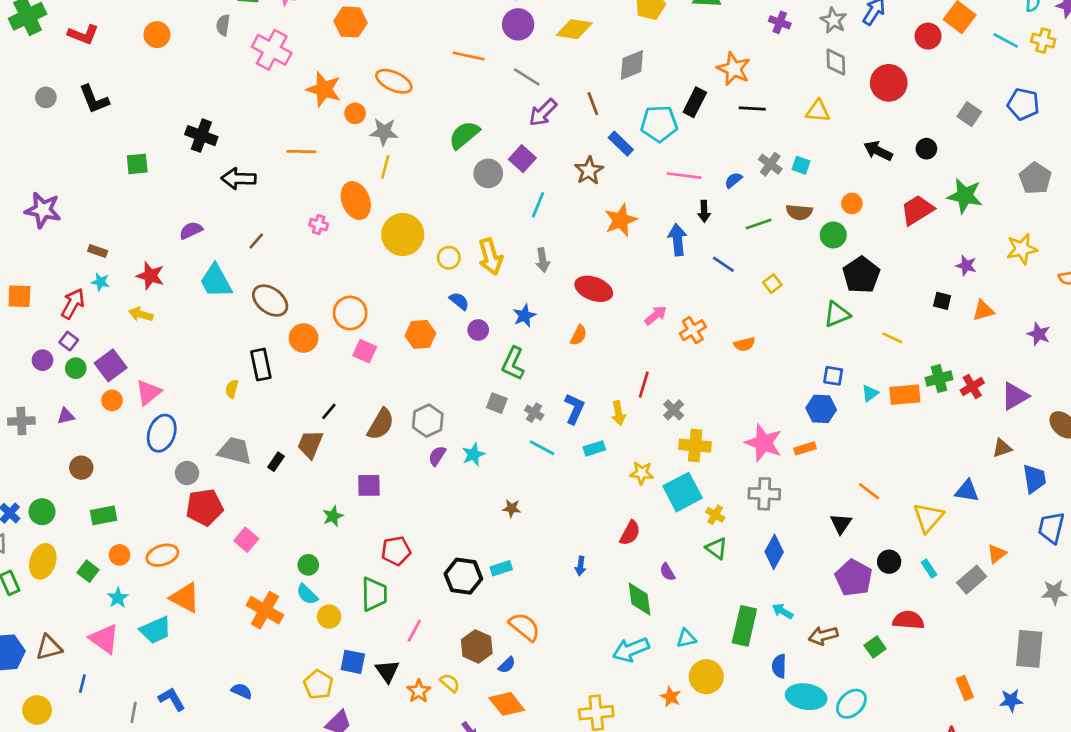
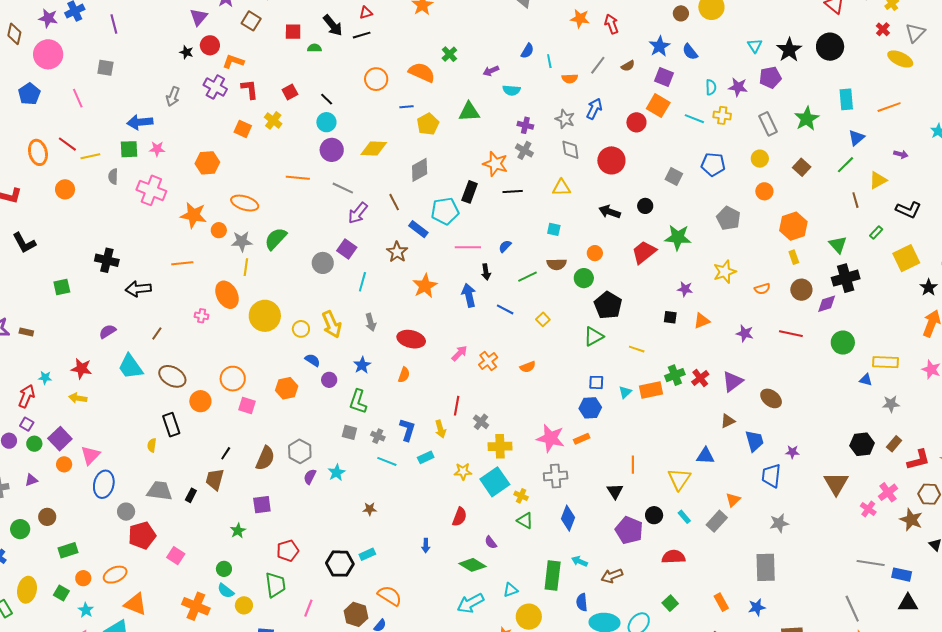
green semicircle: (464, 135) -> (276, 239), moved
gray cross: (770, 164) -> (524, 150), moved
brown rectangle: (98, 251) -> (26, 332), moved
orange line: (869, 491) -> (633, 465), turned 60
green circle: (42, 512) -> (20, 529), moved
green diamond: (640, 599) -> (472, 565), turned -44
green square: (875, 647) -> (670, 603), moved

